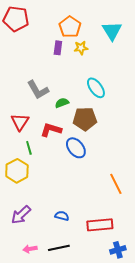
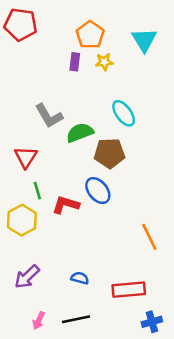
green semicircle: (62, 103) -> (80, 133), size x1.5
red L-shape: (51, 130) -> (66, 205), moved
pink arrow: (30, 249) -> (39, 321), turned -56

